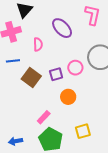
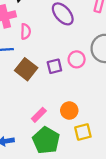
pink semicircle: (38, 44) -> (26, 31), moved
orange circle: (68, 97) -> (69, 111), moved

